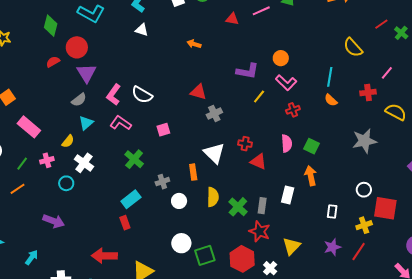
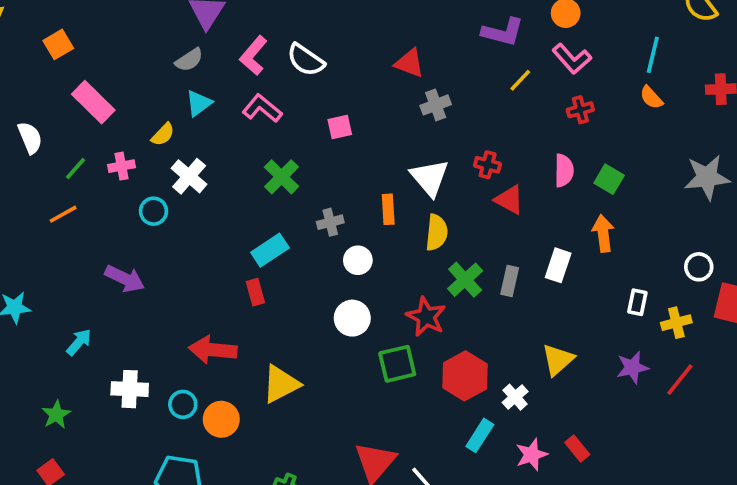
yellow semicircle: (213, 197) -> (437, 232), moved
yellow cross: (364, 225) -> (676, 323), moved
red star: (260, 231) -> (426, 317), moved
white circle: (181, 243) -> (352, 318), moved

